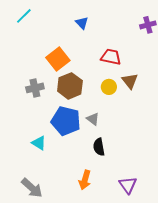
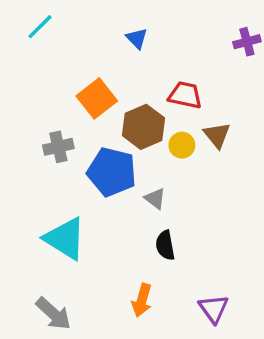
brown hexagon: (70, 86) -> (143, 127), moved
blue pentagon: (66, 121) -> (112, 172), moved
cyan triangle: (39, 143) -> (65, 239), size x1.8

